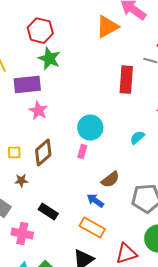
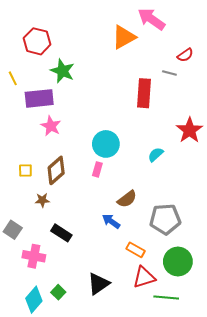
red hexagon: (40, 31) -> (37, 41), moved
brown star: (21, 181) -> (42, 200), moved
orange rectangle: (92, 228) -> (136, 250), moved, size x0.7

